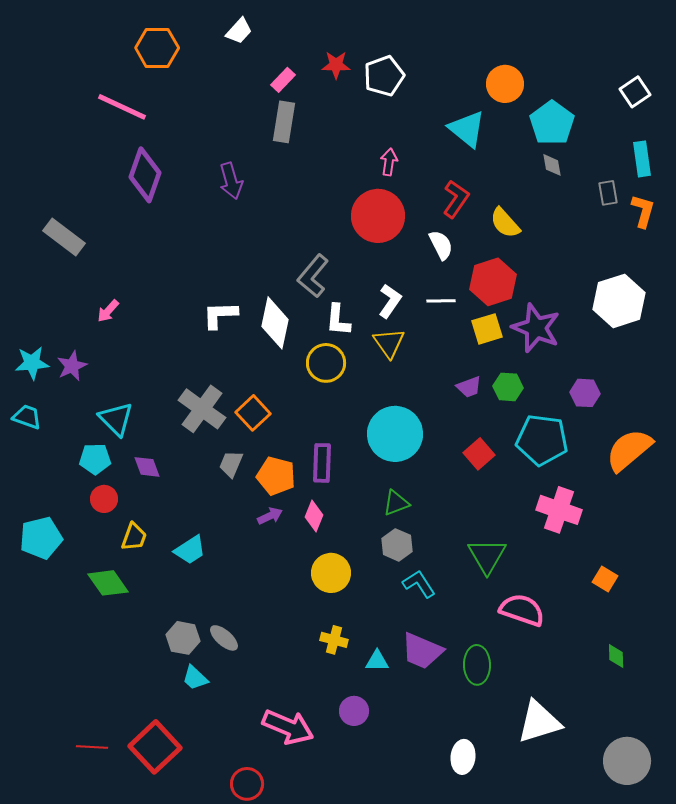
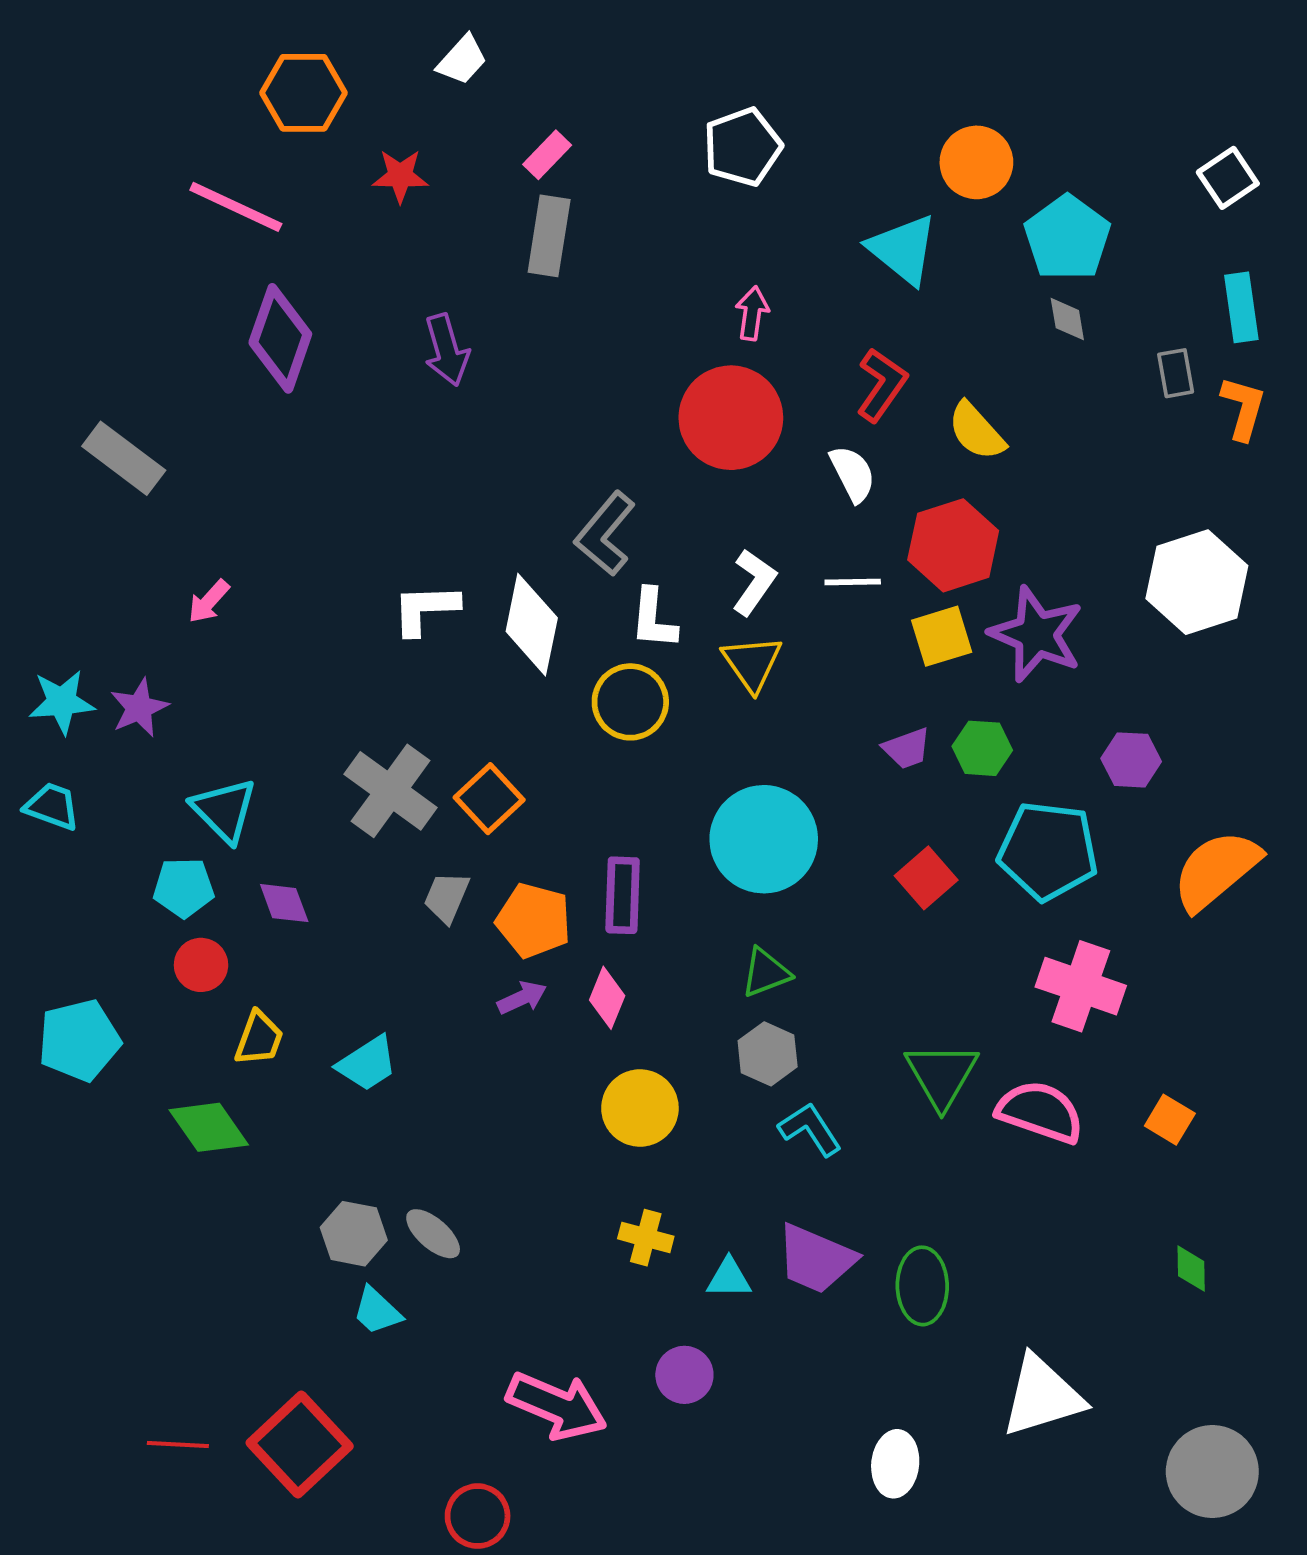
red star: (336, 65) -> (400, 176), moved
pink semicircle: (522, 610) -> (1040, 1112), moved

